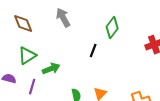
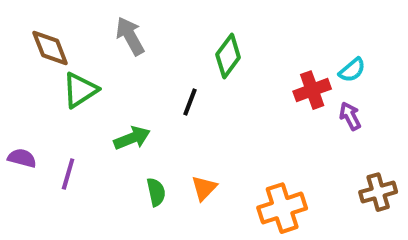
green triangle: (27, 56) -> (80, 90), moved
green arrow: (51, 69) -> (132, 138), moved

